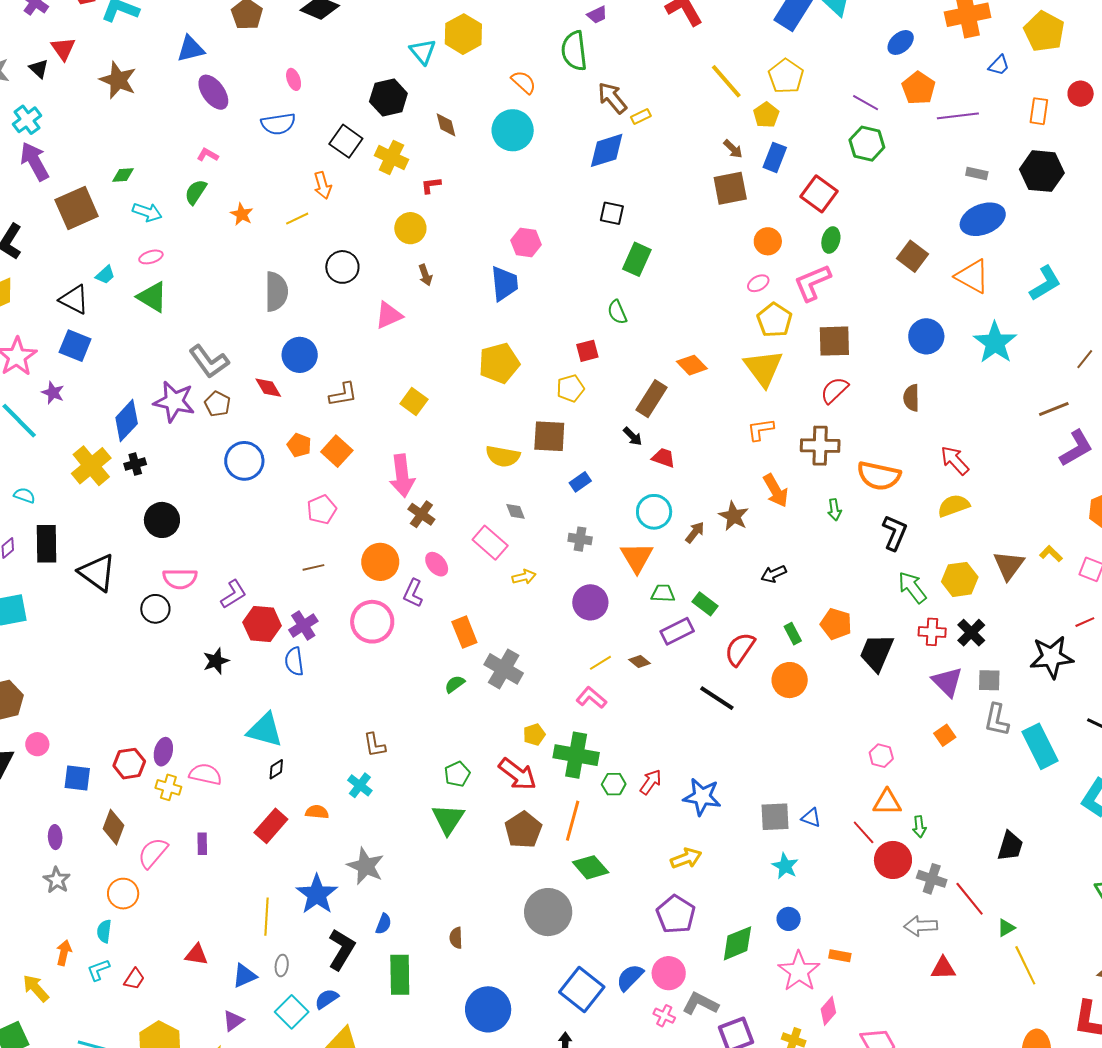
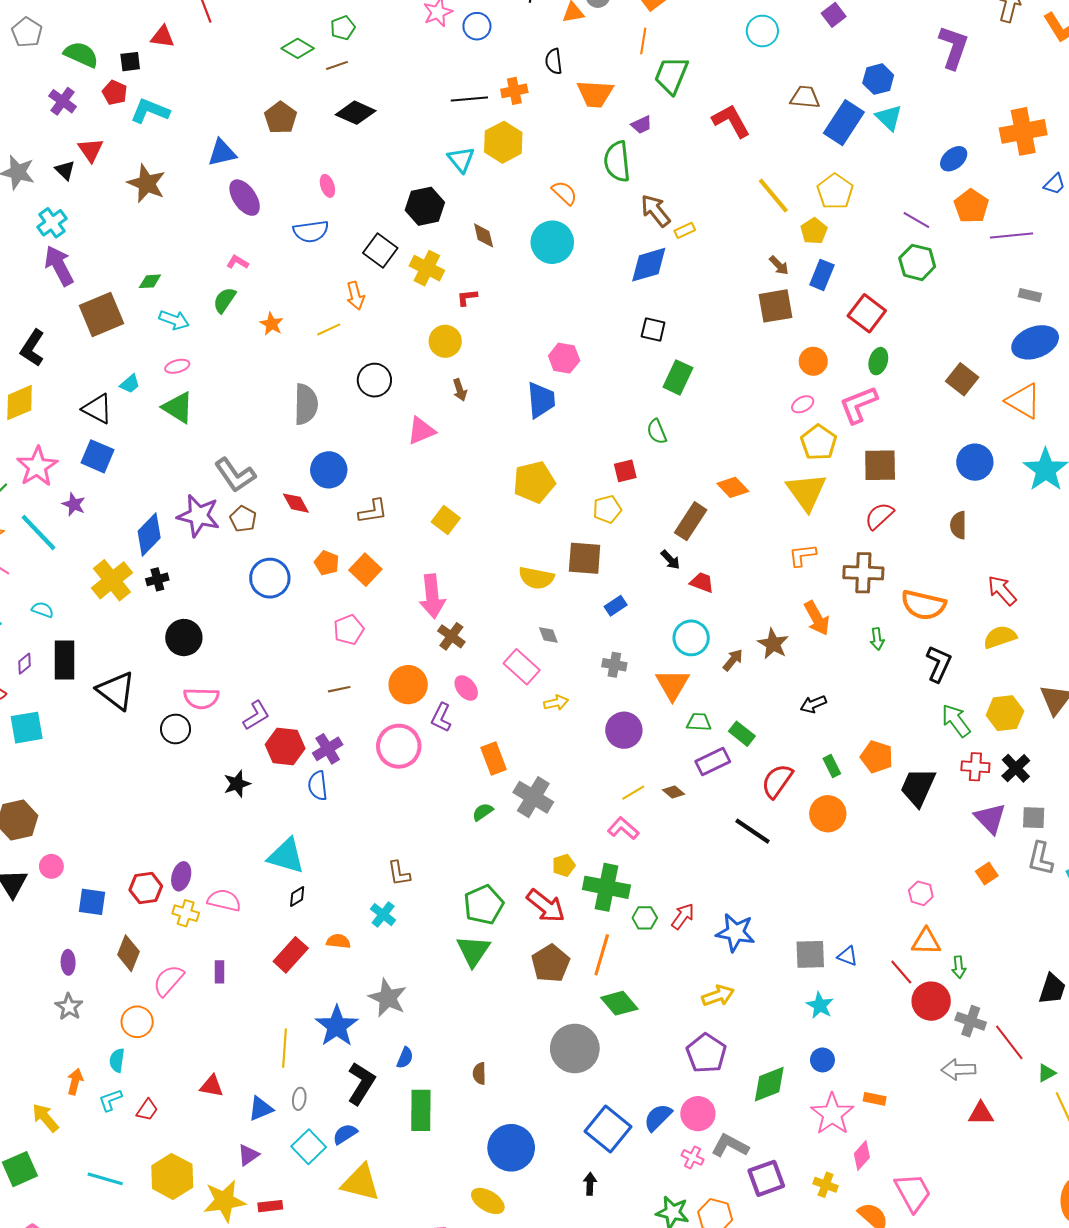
green pentagon: (457, 774) -> (484, 905), size x1.5

